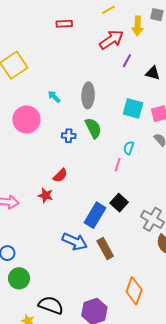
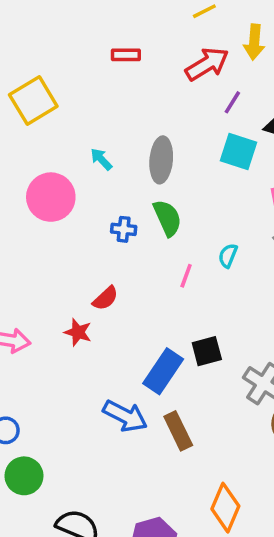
red rectangle: (64, 24) -> (126, 55), moved
cyan square: (133, 108) -> (239, 152), moved
pink line: (118, 165) -> (186, 276), moved
black square: (119, 203) -> (207, 351), turned 30

